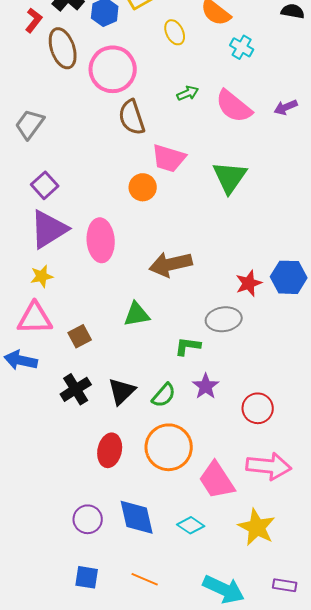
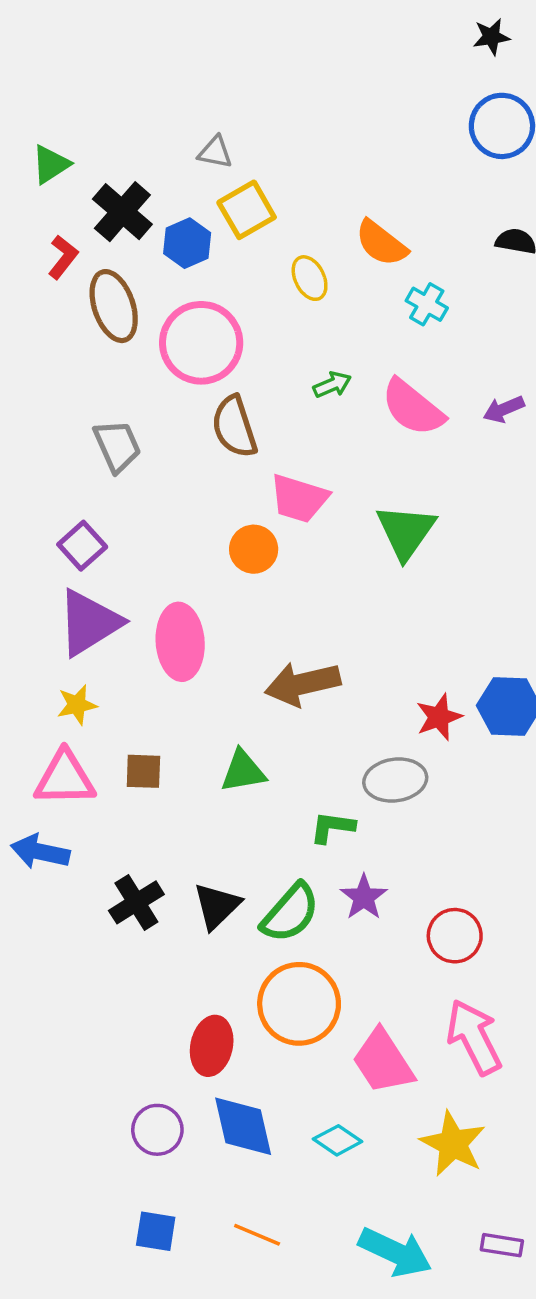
gray trapezoid: (30, 124) -> (117, 446), moved, turned 120
brown square: (80, 336) -> (143, 771), moved, turned 30
green semicircle: (164, 395) -> (290, 913), size x1.4
red ellipse: (110, 450) -> (212, 1046), moved
pink arrow: (269, 466) -> (474, 1037), turned -123

